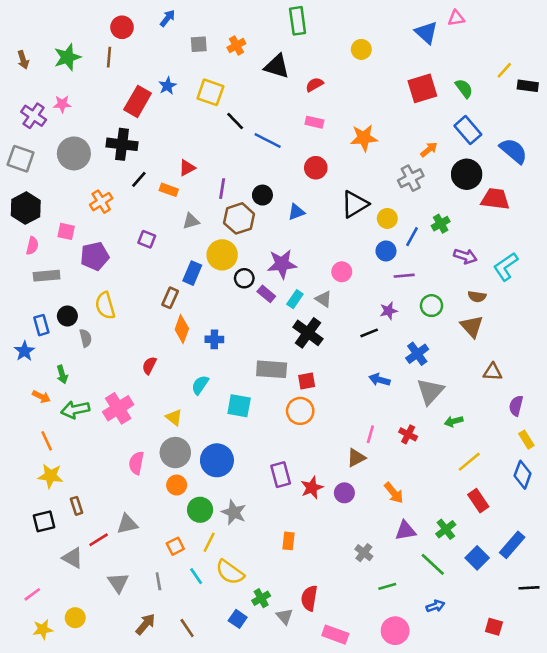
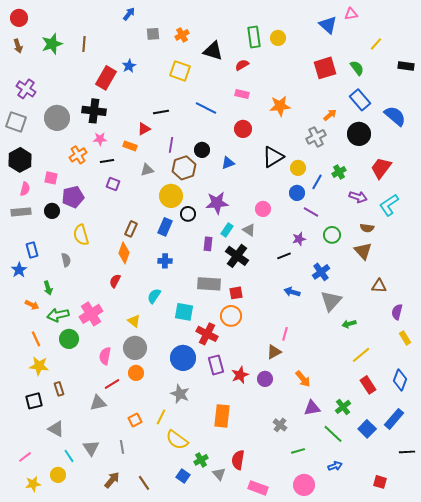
green rectangle: (298, 21) -> (254, 37), moved
red circle: (122, 27) -> (19, 18), moved
yellow line: (504, 70) -> (376, 44), moved
yellow square: (210, 92) -> (180, 71), moved
pink star: (62, 104) -> (100, 139), moved
black line: (235, 121) -> (161, 112), moved, turned -56
black line: (139, 179) -> (107, 161), moved, turned 40
red trapezoid: (495, 199) -> (381, 168), moved, turned -60
blue rectangle: (192, 273) -> (165, 227), moved
gray rectangle: (47, 276) -> (21, 212), moved
purple line: (404, 276) -> (311, 212), turned 35
purple rectangle: (266, 294) -> (208, 244), moved, turned 56
black circle: (67, 316) -> (52, 211), moved
orange diamond: (182, 329) -> (124, 253), moved
red cross: (408, 434) -> (207, 334), moved, size x1.5
blue circle: (217, 460) -> (183, 358), moved
blue diamond: (523, 475) -> (400, 380), moved
green circle: (200, 510) -> (69, 339), moved
red line: (99, 540) -> (112, 384), moved
orange rectangle: (288, 541) -> (222, 416), size x1.6
cyan line: (196, 576) -> (69, 456), moved

